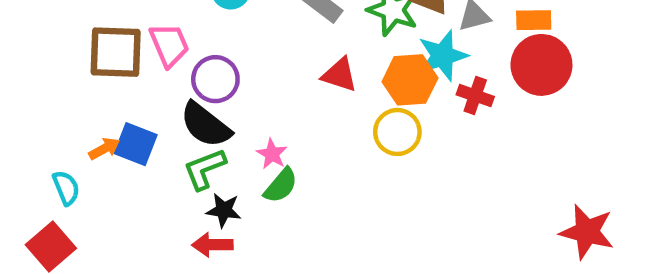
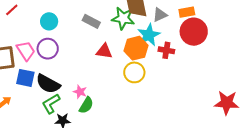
purple circle: (215, 79) -> (48, 49), moved
blue square: (136, 144) -> (25, 78), moved

